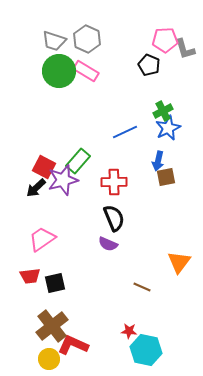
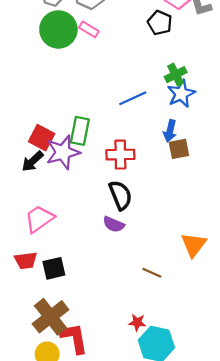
pink rectangle: (86, 71) -> (89, 29), size x0.7
green rectangle: (78, 161) -> (80, 131), turned -30
red L-shape: (73, 345) -> (74, 338), turned 56

